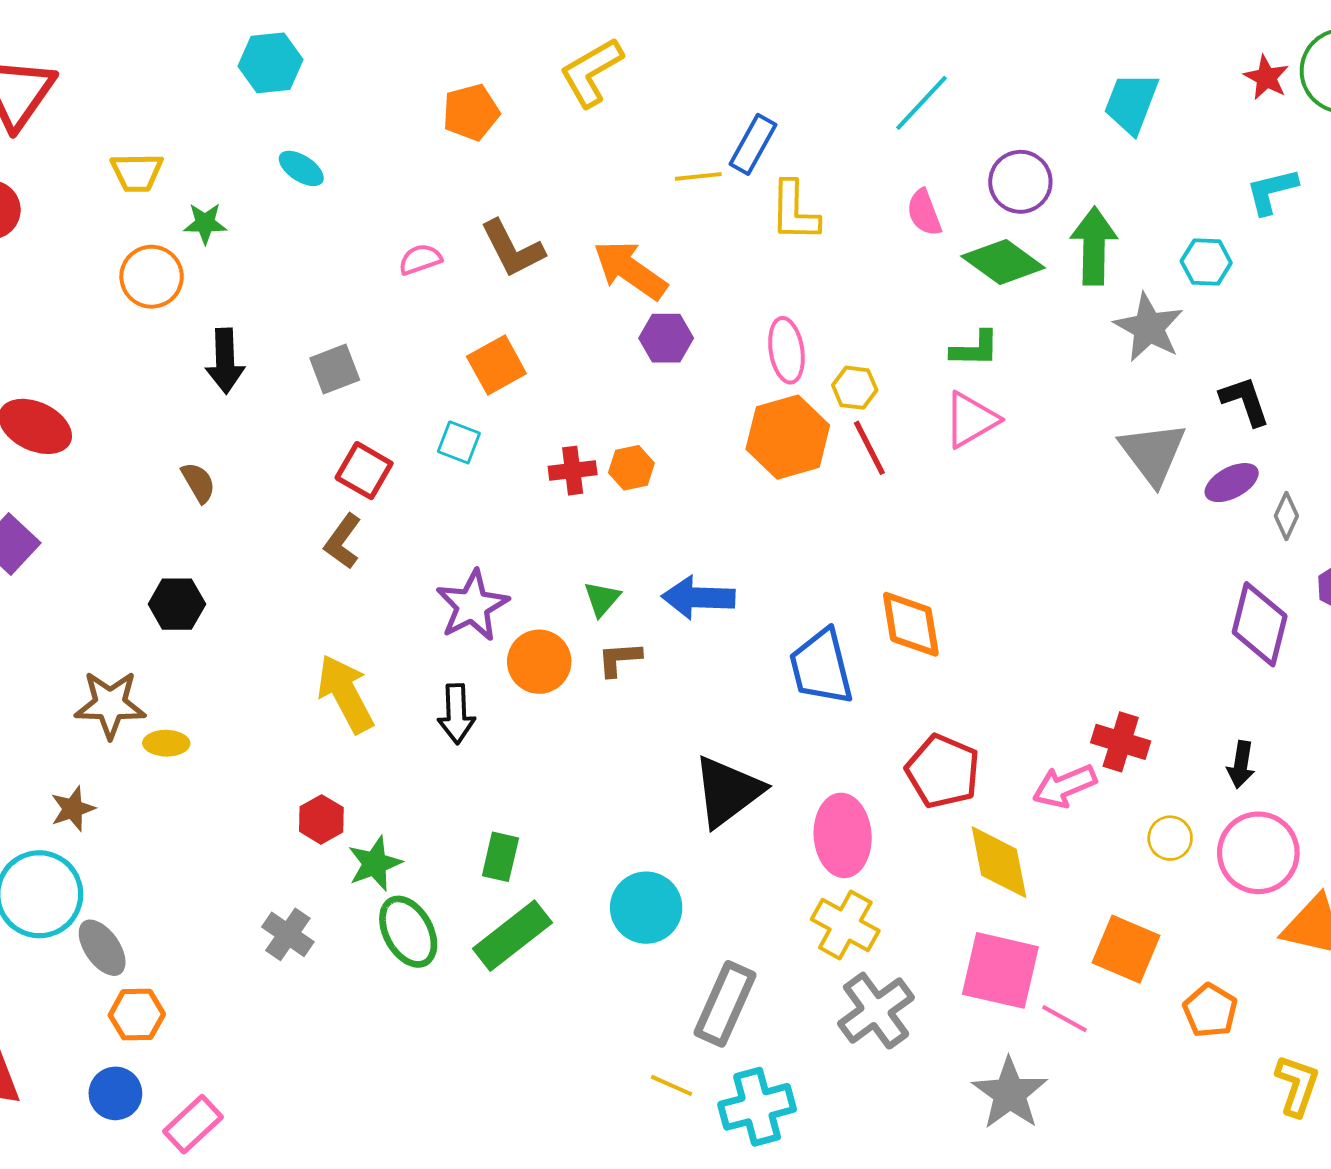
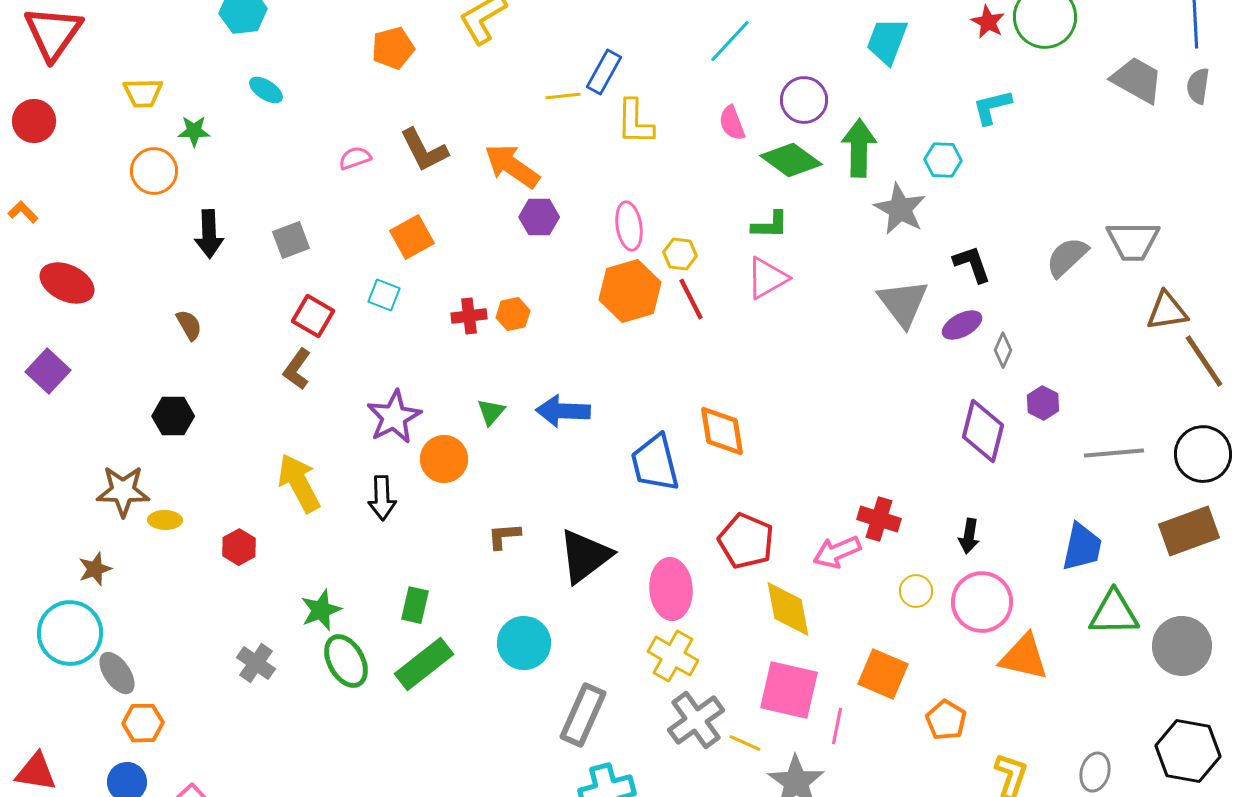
brown L-shape: (619, 659) -> (504, 536), moved
red hexagon: (321, 819) -> (239, 547), moved
pink line: (1065, 1019) -> (837, 726), turned 72
yellow line: (672, 1085) -> (745, 743), moved

